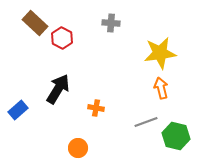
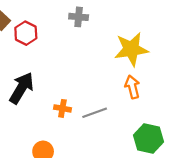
gray line: (146, 122) -> (95, 113), moved

